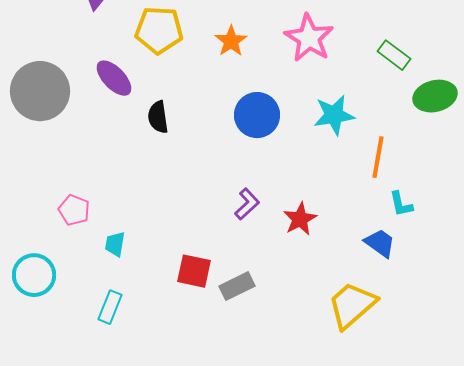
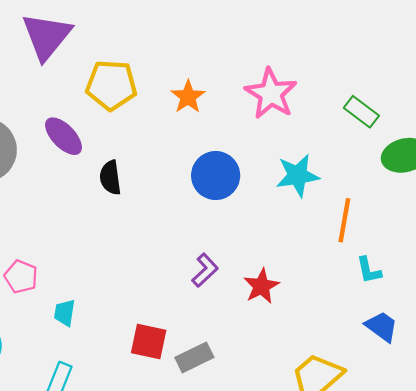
blue trapezoid: (380, 243) -> (382, 327), moved

